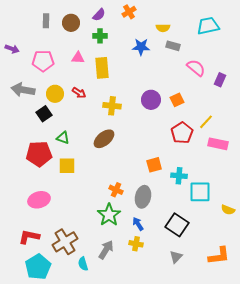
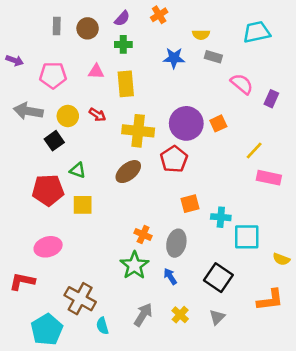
purple circle: (151, 100) -> (186, 123), size x1.4
yellow cross: (112, 106) -> (138, 131), size x1.4
red pentagon: (182, 133) -> (174, 159), moved
red L-shape: (29, 237) -> (22, 281), moved
brown cross: (65, 242) -> (80, 299), turned -30
yellow cross: (136, 244) -> (180, 315), moved, turned 32
gray arrow: (106, 250) -> (143, 315), moved
orange L-shape: (219, 256) -> (270, 300), moved

